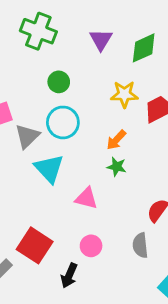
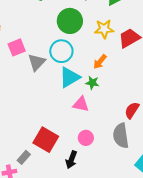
green circle: (59, 82) -> (70, 21), moved, size x1.6
green star: (117, 167) -> (92, 83), moved
cyan triangle: (49, 168) -> (70, 77), moved, turned 45
gray semicircle: (140, 245) -> (121, 136), size x1.4

